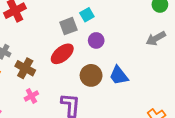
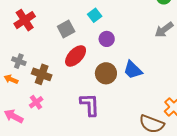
gray square: (68, 26) -> (66, 29), moved
pink cross: (31, 96) -> (36, 102), moved

